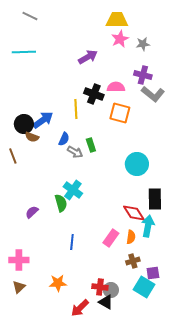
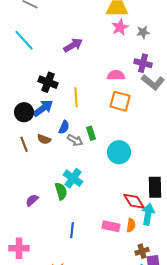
cyan line: (24, 52) -> (24, 40), turned 50
purple arrow: (88, 57) -> (73, 45), moved
black cross: (94, 94) -> (48, 82), moved
brown semicircle: (32, 137) -> (44, 139), moved
brown line: (13, 156) -> (24, 144), moved
cyan circle: (137, 164) -> (119, 152), moved
pink rectangle: (111, 238) -> (111, 226), turned 66
brown cross: (133, 261) -> (142, 251), moved

